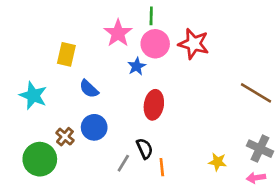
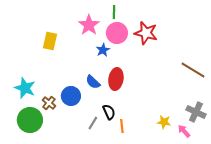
blue semicircle: (89, 89) -> (93, 82), moved
cyan star: (33, 96) -> (25, 88), moved
pink arrow: (256, 178) -> (184, 131), moved, turned 56

